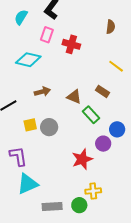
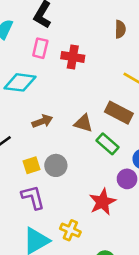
brown rectangle: (102, 91) -> (119, 113), size x1.5
purple L-shape: (18, 156) -> (33, 197), moved
yellow cross: (93, 191) -> (70, 230), moved, turned 35

